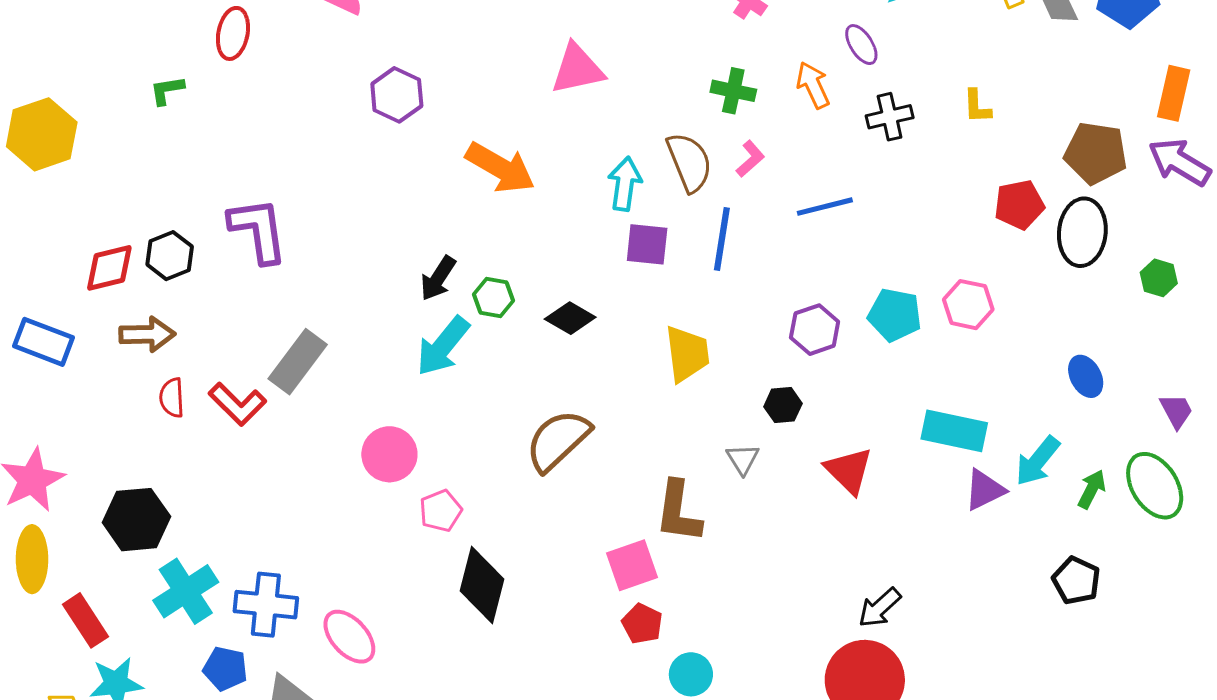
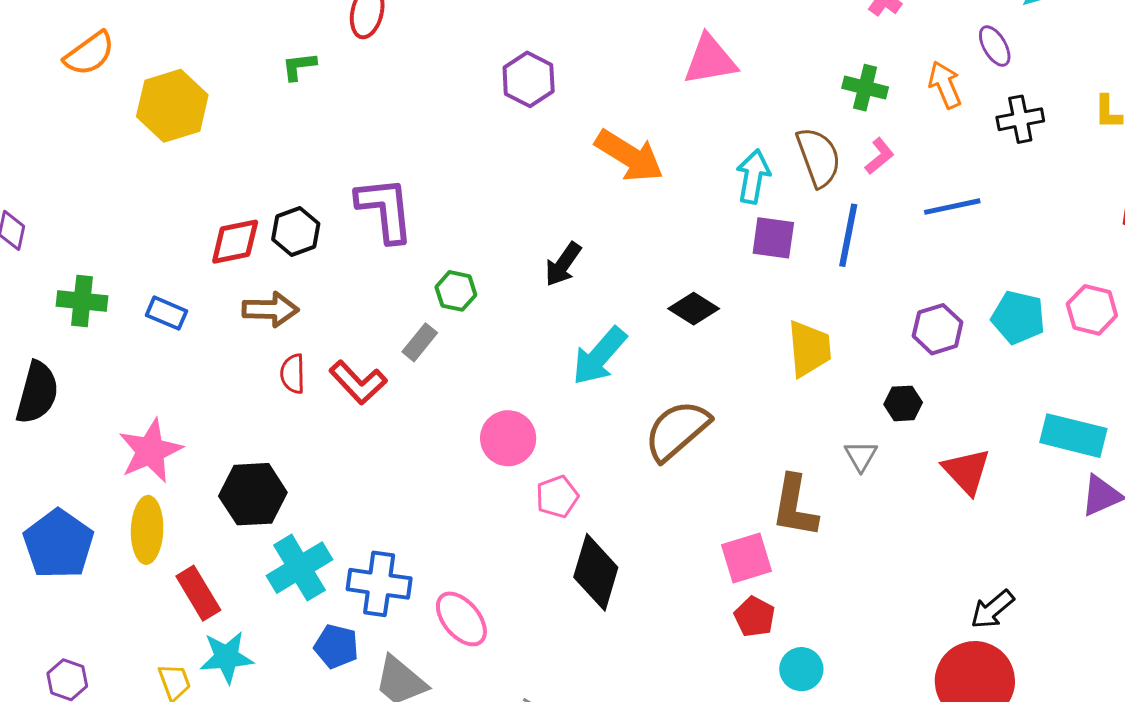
green hexagon: (494, 297) -> (456, 291), moved
blue rectangle: (44, 342) -> (167, 313), size x0.7
cyan arrow: (443, 346) -> (599, 356), moved
gray rectangle: (298, 362) -> (420, 342), size x0.6

